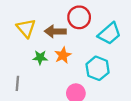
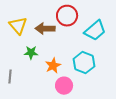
orange star: (63, 55) -> (53, 66), moved

